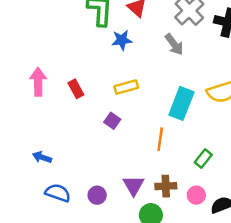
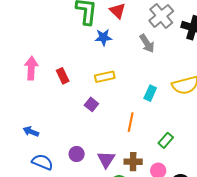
cyan rectangle: (181, 103) -> (150, 93), size x0.6
purple circle: (97, 195) -> (77, 154), moved

